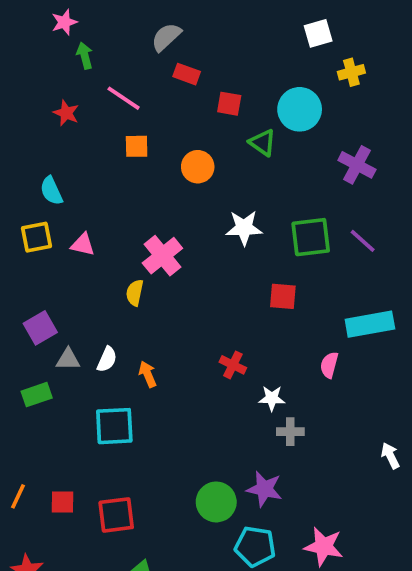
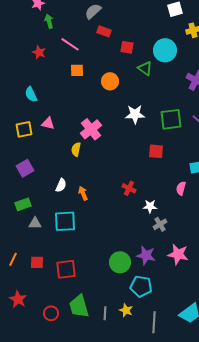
yellow square: (37, 237) -> (24, 129), moved
gray triangle: (68, 359) -> (35, 223), moved
gray cross: (290, 432) -> (160, 224), turned -32
pink star: (324, 546) -> (178, 254), moved

